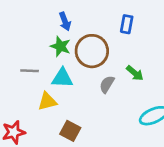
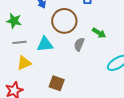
green star: (60, 46) -> (14, 21), moved
yellow triangle: (47, 101) -> (24, 63), moved

